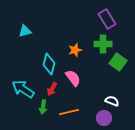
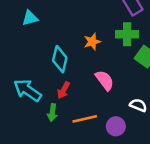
pink semicircle: (73, 78) -> (105, 80), moved
purple circle: (104, 118) -> (116, 126), moved

